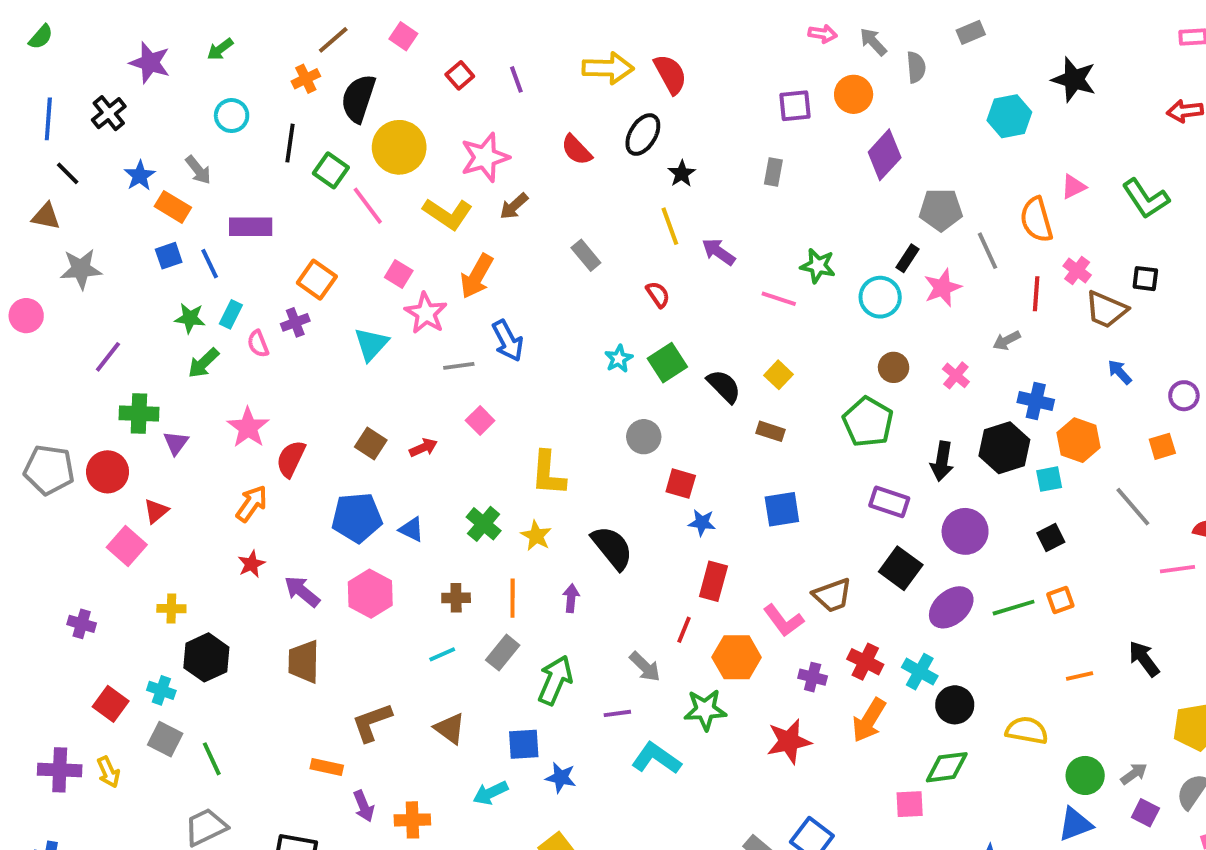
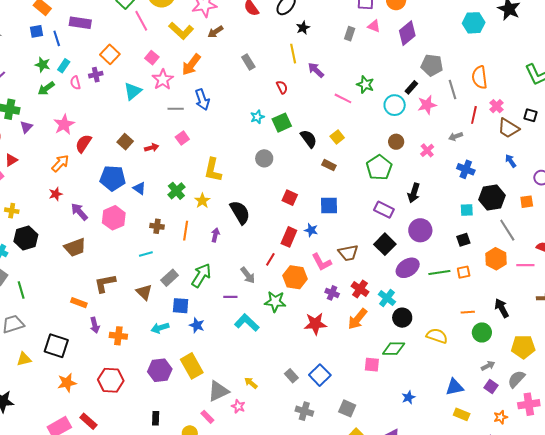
pink triangle: (1074, 187) -> (374, 26), moved, turned 40
orange hexagon: (1078, 440) -> (496, 259), moved
black hexagon: (1004, 448) -> (492, 197), moved
red square: (681, 484) -> (290, 198), moved
blue star: (702, 523) -> (311, 230), moved
gray rectangle: (503, 653) -> (170, 278), moved
brown trapezoid: (304, 662) -> (75, 247), turned -120
green circle: (1085, 775) -> (482, 332), moved

